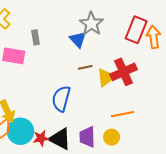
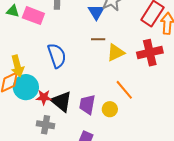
red cross: (124, 72) -> (150, 53), moved
blue semicircle: (61, 99) -> (57, 56), moved, turned 135
orange line: (122, 114) -> (124, 90), turned 50

